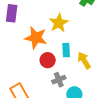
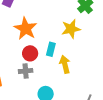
yellow star: (59, 23) -> (71, 29), moved
gray cross: (59, 80) -> (26, 71), moved

